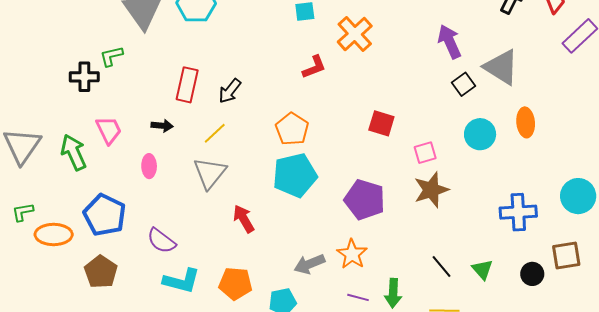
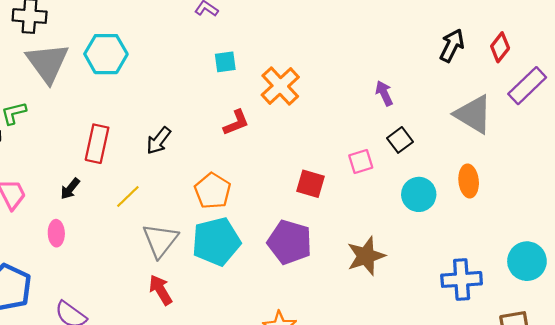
purple arrow: (450, 42) -> (384, 93), size x0.7
gray triangle: (501, 67) -> (473, 114), moved
black arrow: (230, 91) -> (159, 141), moved
black arrow: (162, 126) -> (70, 189), turned 125
pink square: (425, 153) -> (361, 161), moved
gray triangle: (210, 173) -> (160, 240), moved
purple pentagon: (365, 200) -> (290, 242), moved

